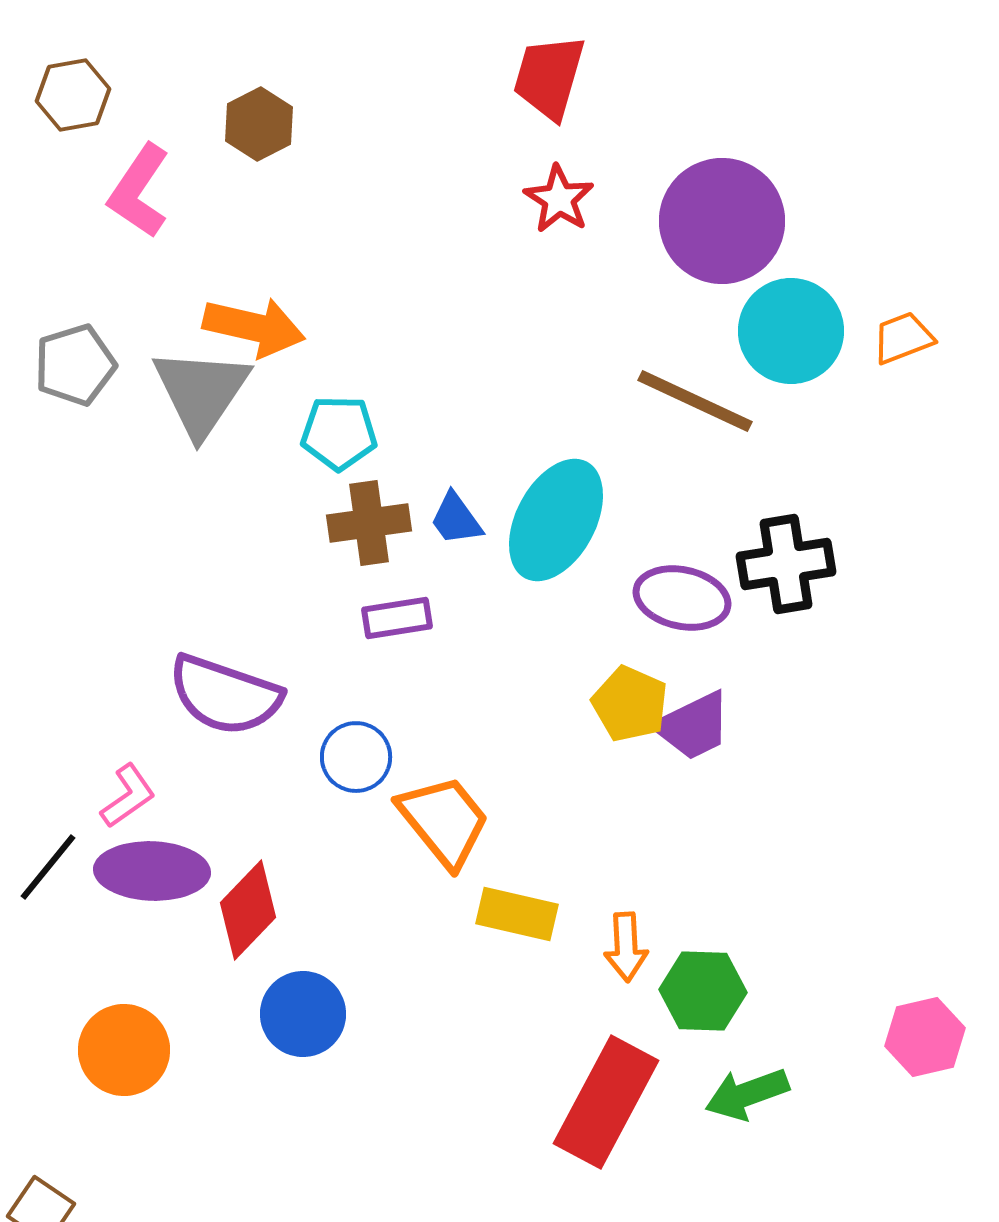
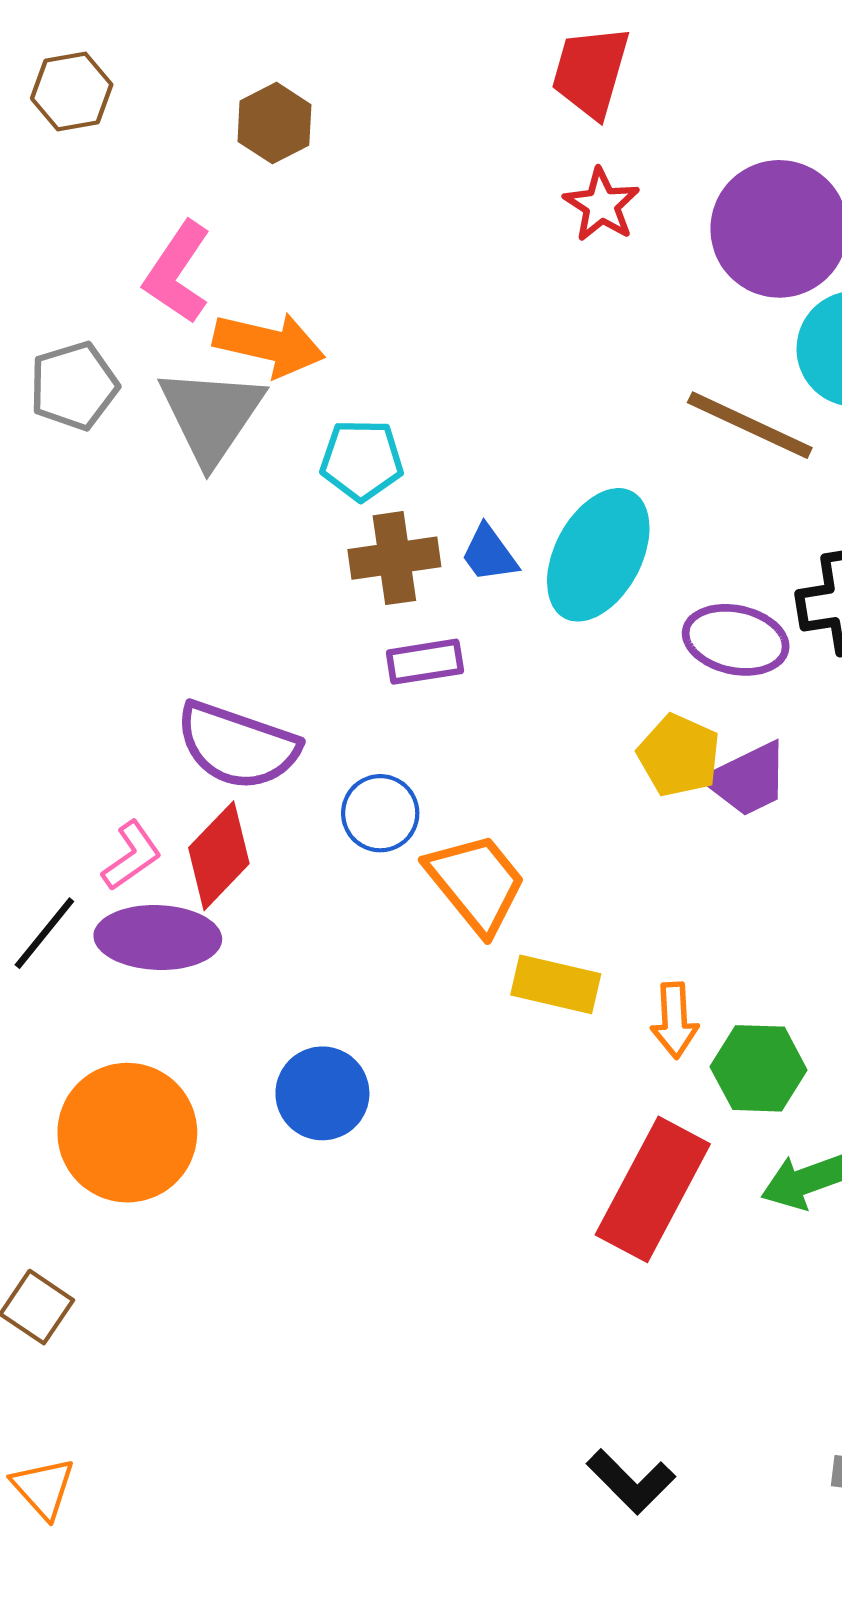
pink L-shape: (139, 191) -> (177, 272), moved
red diamond: (248, 910) -> (219, 856), moved
orange circle: (124, 1050) -> (127, 1133), size x1.4

